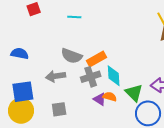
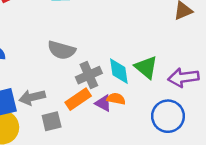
orange rectangle: (96, 59) -> (78, 99), moved
gray arrow: (56, 76) -> (32, 97), moved
green triangle: (134, 93) -> (146, 67), moved

